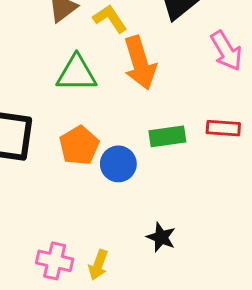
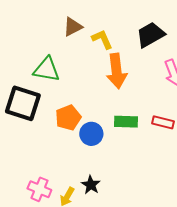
green triangle: (77, 73) -> (47, 69), moved
black star: (161, 237) -> (91, 185), moved

